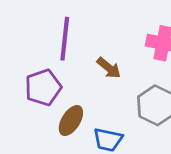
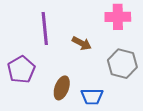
purple pentagon: (43, 87) -> (21, 70), moved

